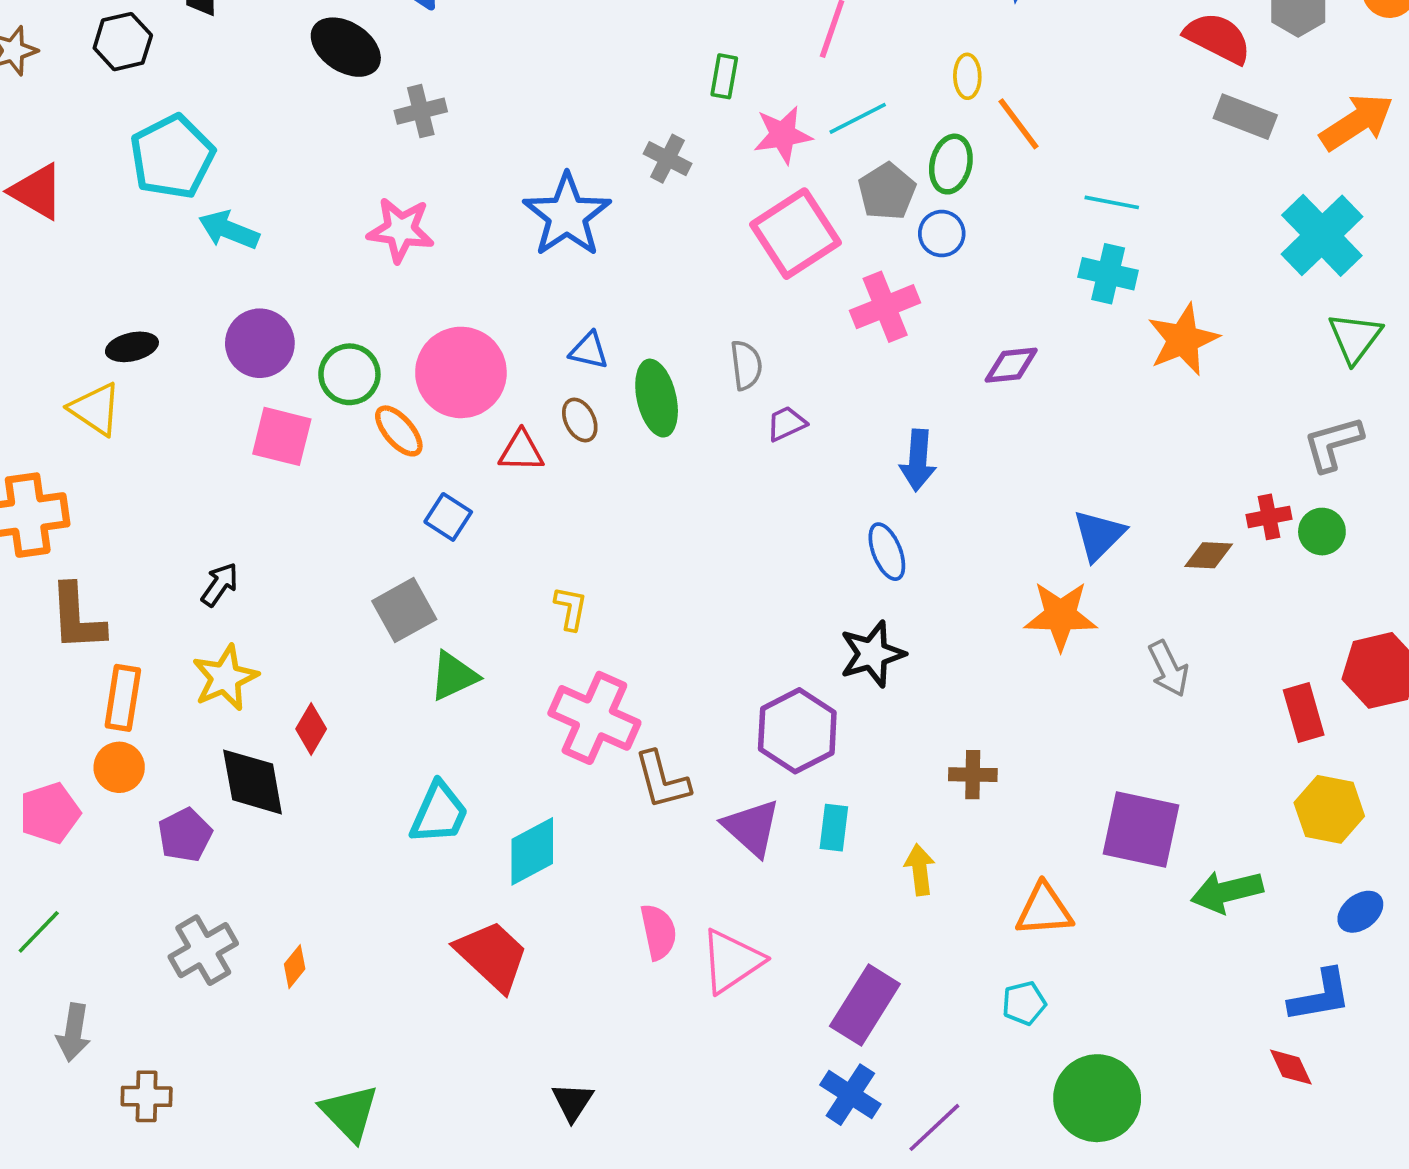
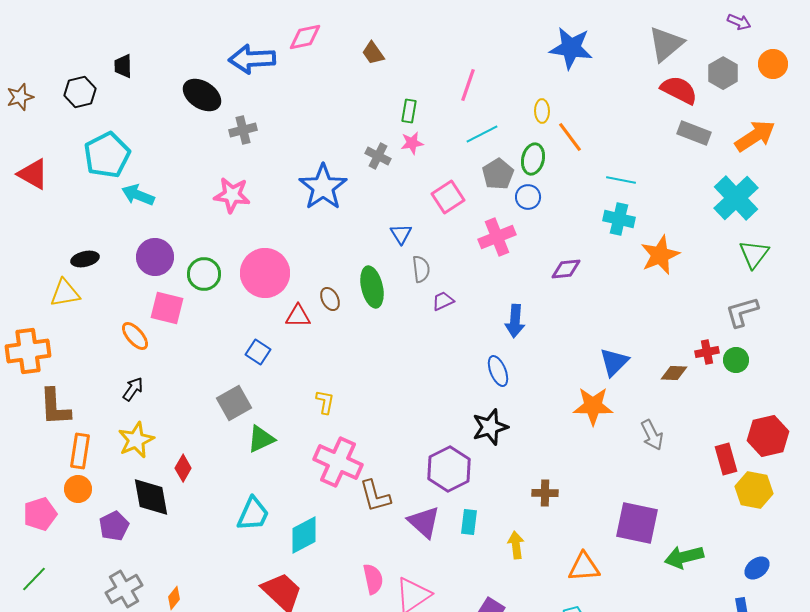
pink star: (783, 135) -> (412, 143), moved, size x0.7
pink square: (795, 234) -> (448, 197), size x0.7
blue triangle: (589, 351) -> (401, 234), moved, turned 45
yellow triangle: (95, 409) -> (65, 293), turned -44
orange ellipse: (399, 431) -> (135, 336), moved
yellow hexagon: (1329, 809) -> (754, 490), moved

